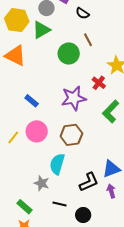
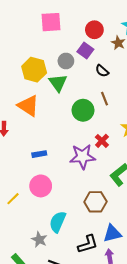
green triangle: (41, 30) -> (58, 83), turned -42
red cross: (99, 83) -> (102, 141), moved
blue rectangle: (32, 101) -> (39, 154), turned -56
brown hexagon: (71, 135) -> (95, 202), moved
yellow line: (13, 138) -> (13, 199), moved

